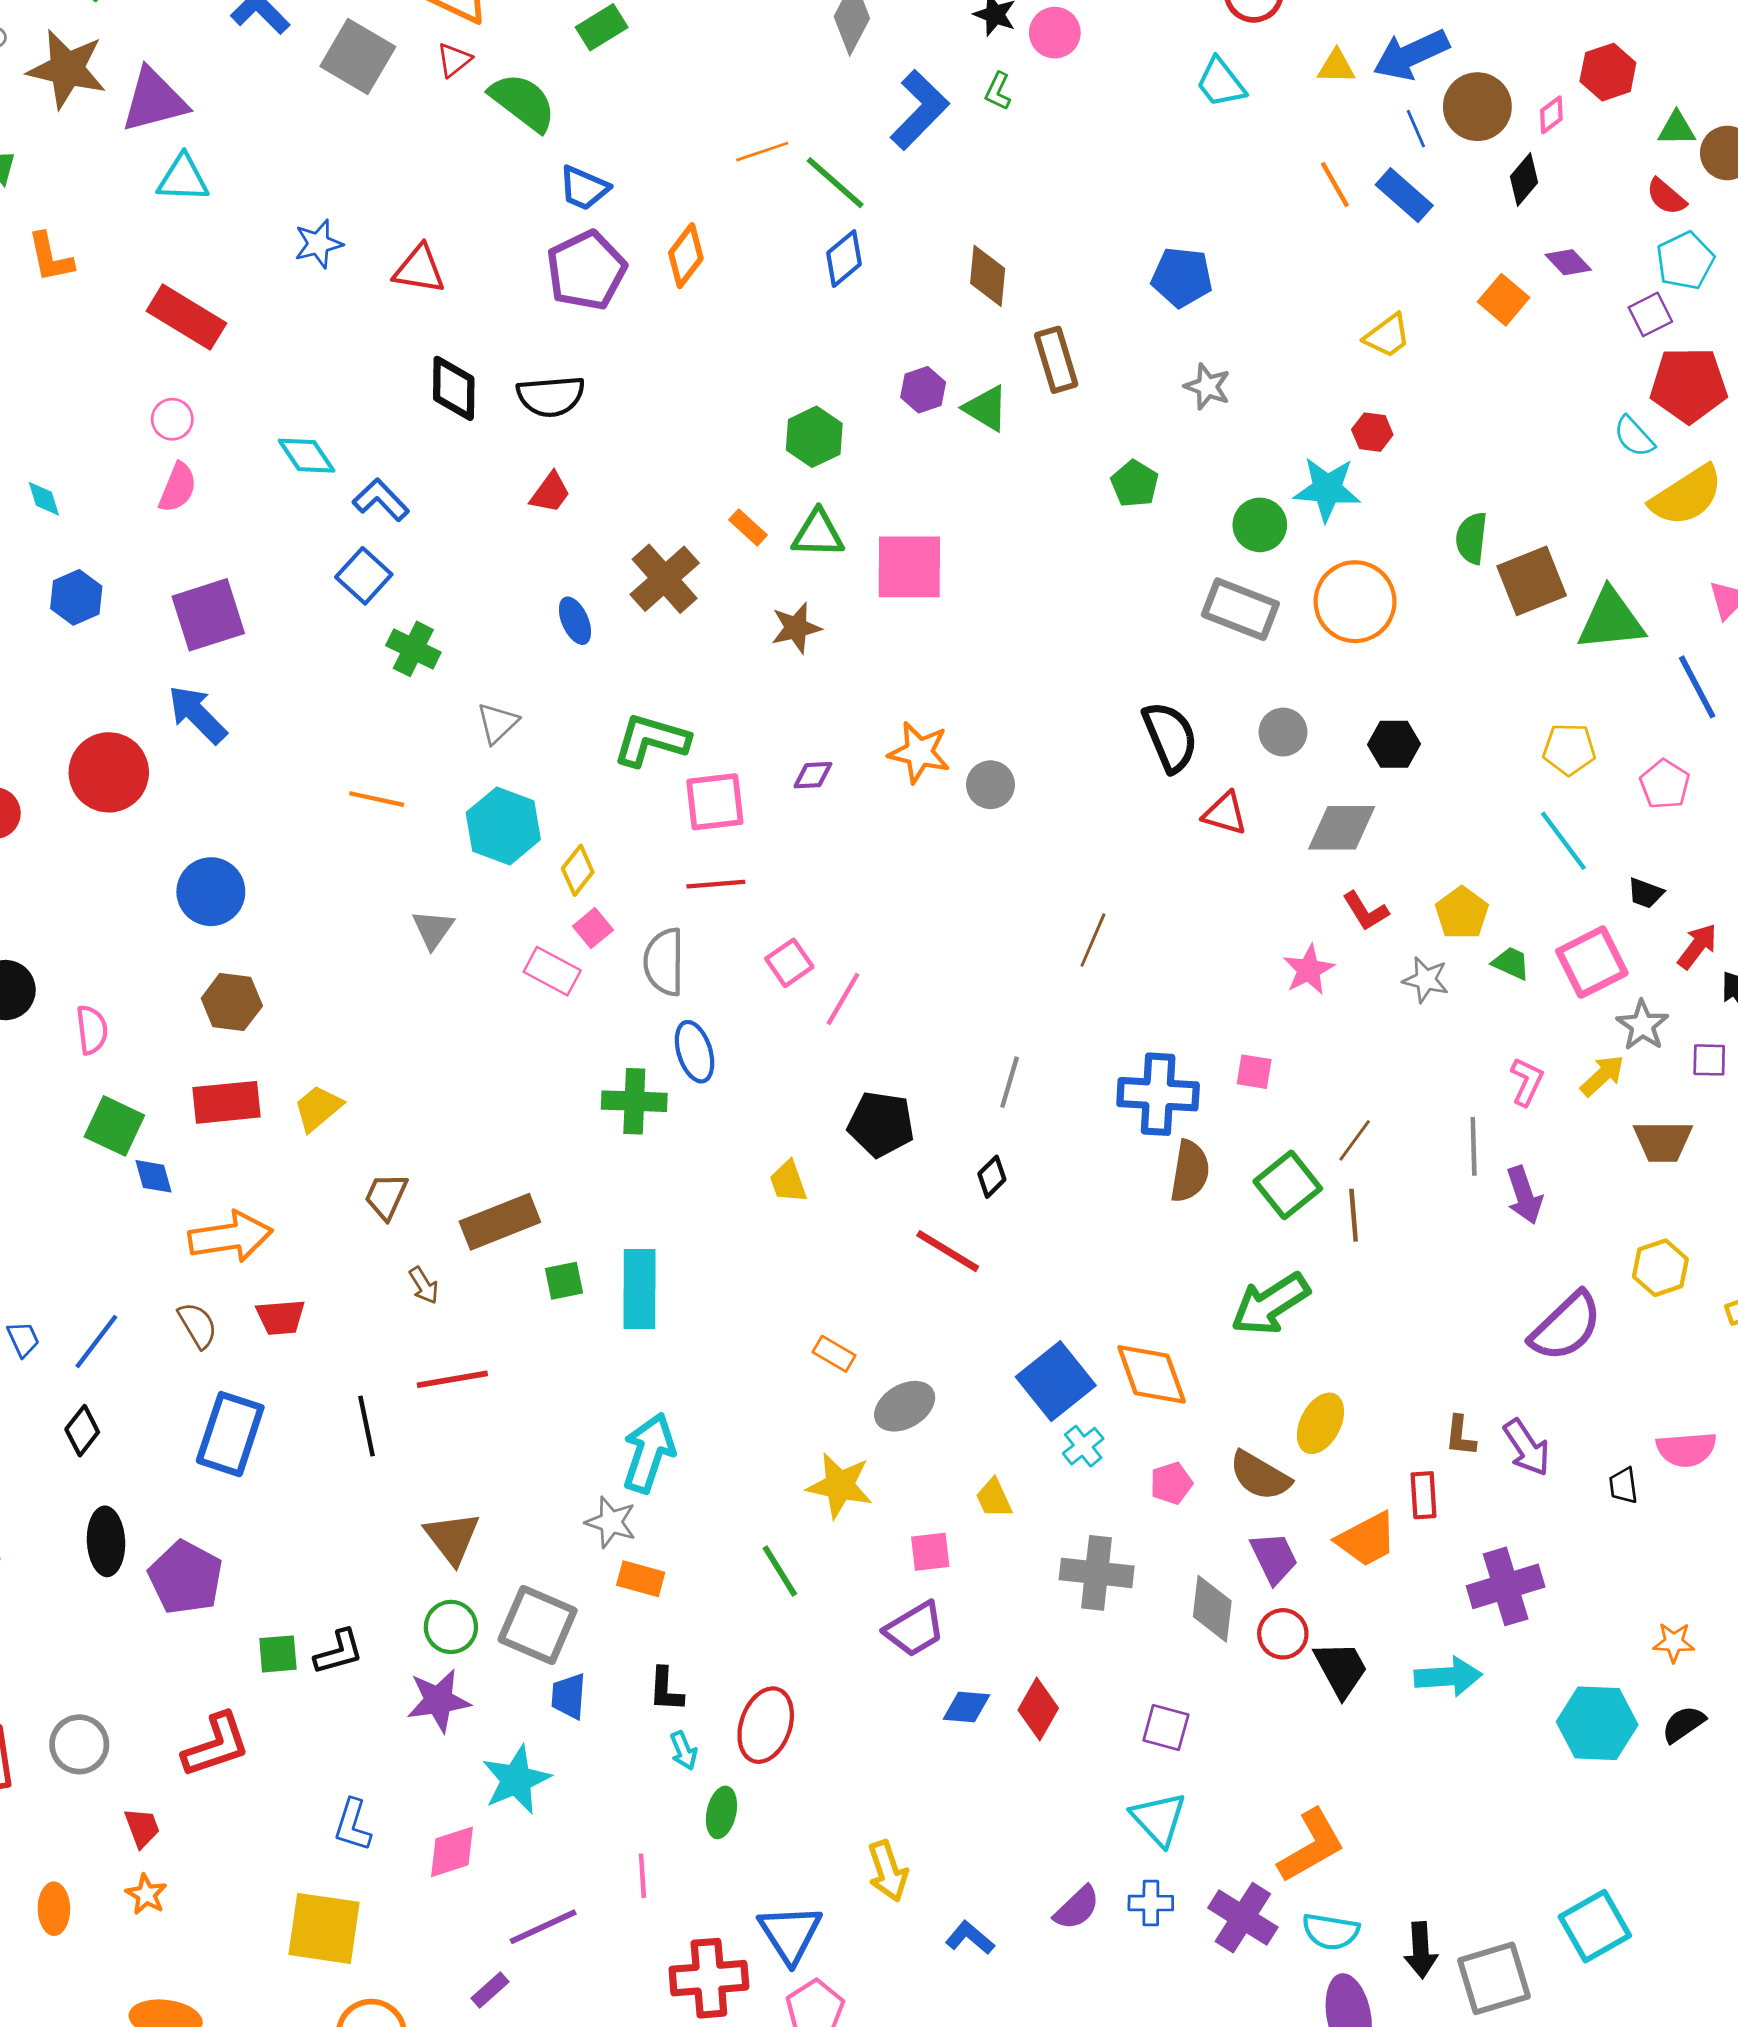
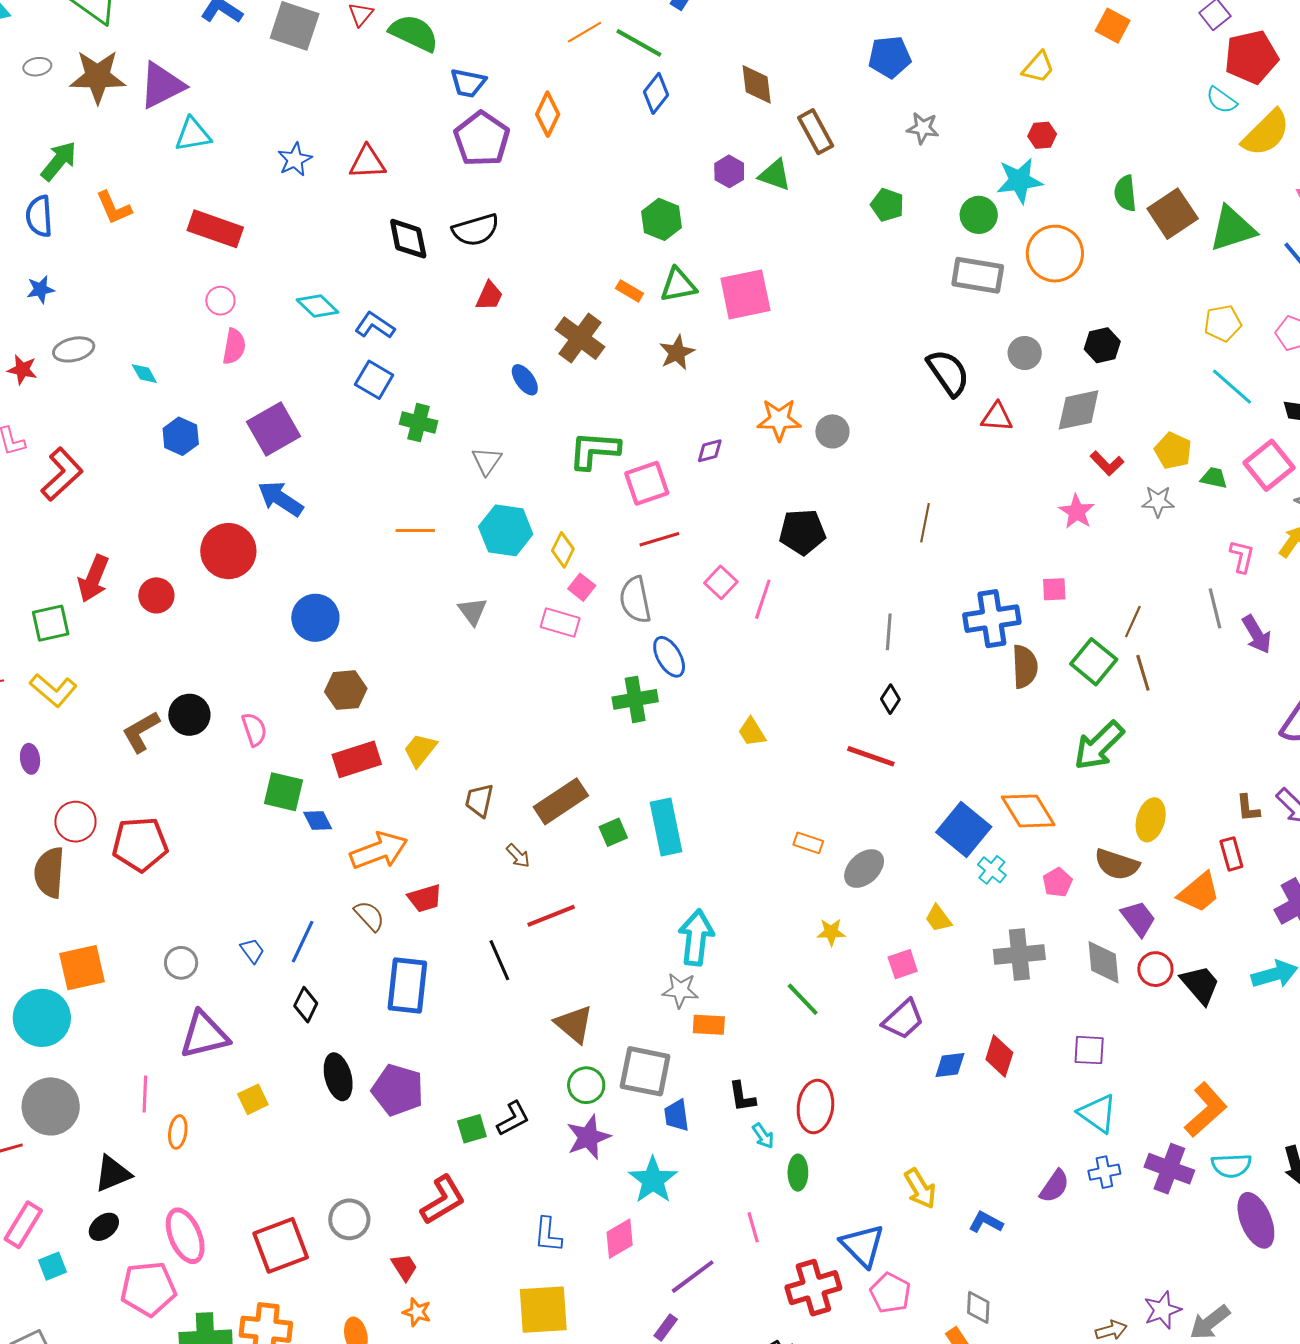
black pentagon: (881, 1124) -> (802, 532), moved
yellow star: (840, 1485) -> (831, 932), size x0.6

